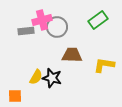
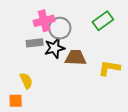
gray rectangle: (26, 31) -> (35, 43), moved
yellow semicircle: (36, 77) -> (26, 81), moved, turned -56
black star: (52, 78) -> (55, 48), moved, turned -30

